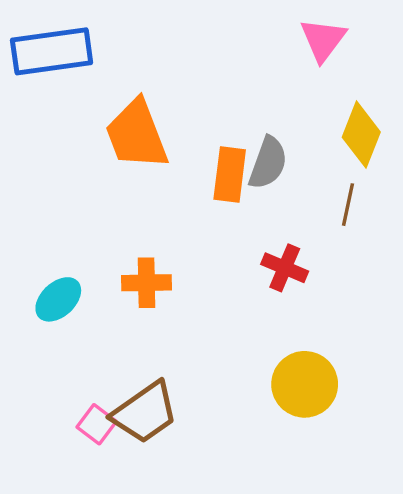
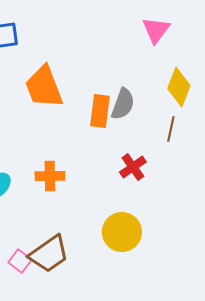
red cross: (285, 268) -> (133, 167), turned 32
yellow circle: (305, 384) -> (122, 232), moved

